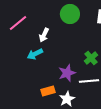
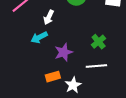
purple star: (67, 73) -> (64, 52), moved

